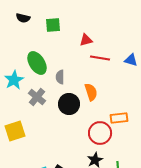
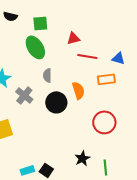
green ellipse: (37, 63) -> (35, 47), moved
orange rectangle: (119, 118) -> (106, 79), moved
red circle: (100, 133) -> (104, 122), moved

